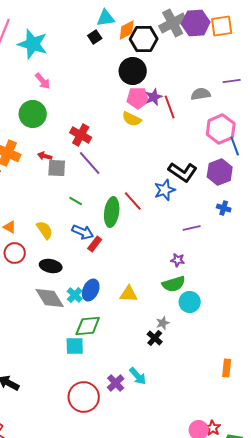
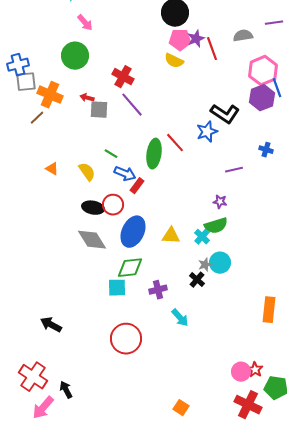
purple hexagon: (220, 172) -> (262, 98), moved
green line: (76, 201) -> (111, 154), moved
red circle: (15, 253) -> (113, 205), moved
blue ellipse: (91, 290) -> (133, 232), size x1.4
cyan cross: (75, 295) -> (202, 237), moved
cyan circle: (190, 302) -> (220, 263), moved
orange rectangle: (227, 368) -> (269, 310), size x1.4
purple cross: (116, 383) -> (158, 290), moved, turned 30

